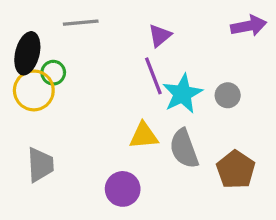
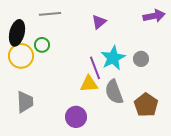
green circle: (53, 73) -> (42, 45), moved
purple line: (153, 76) -> (95, 68), moved

